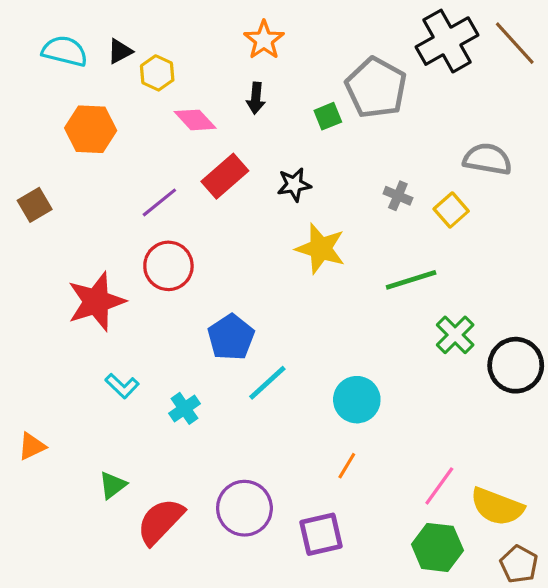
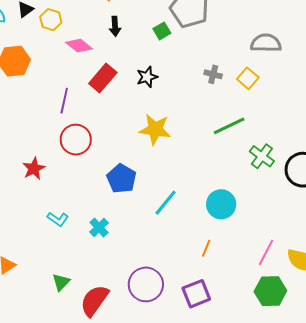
purple line: (159, 202) -> (64, 101), turned -30
yellow star: (321, 249) -> (155, 129), moved
red star: (96, 302) -> (34, 169), size x0.6
cyan line: (267, 383) -> (166, 203), moved
cyan circle: (357, 400) -> (221, 204), moved

